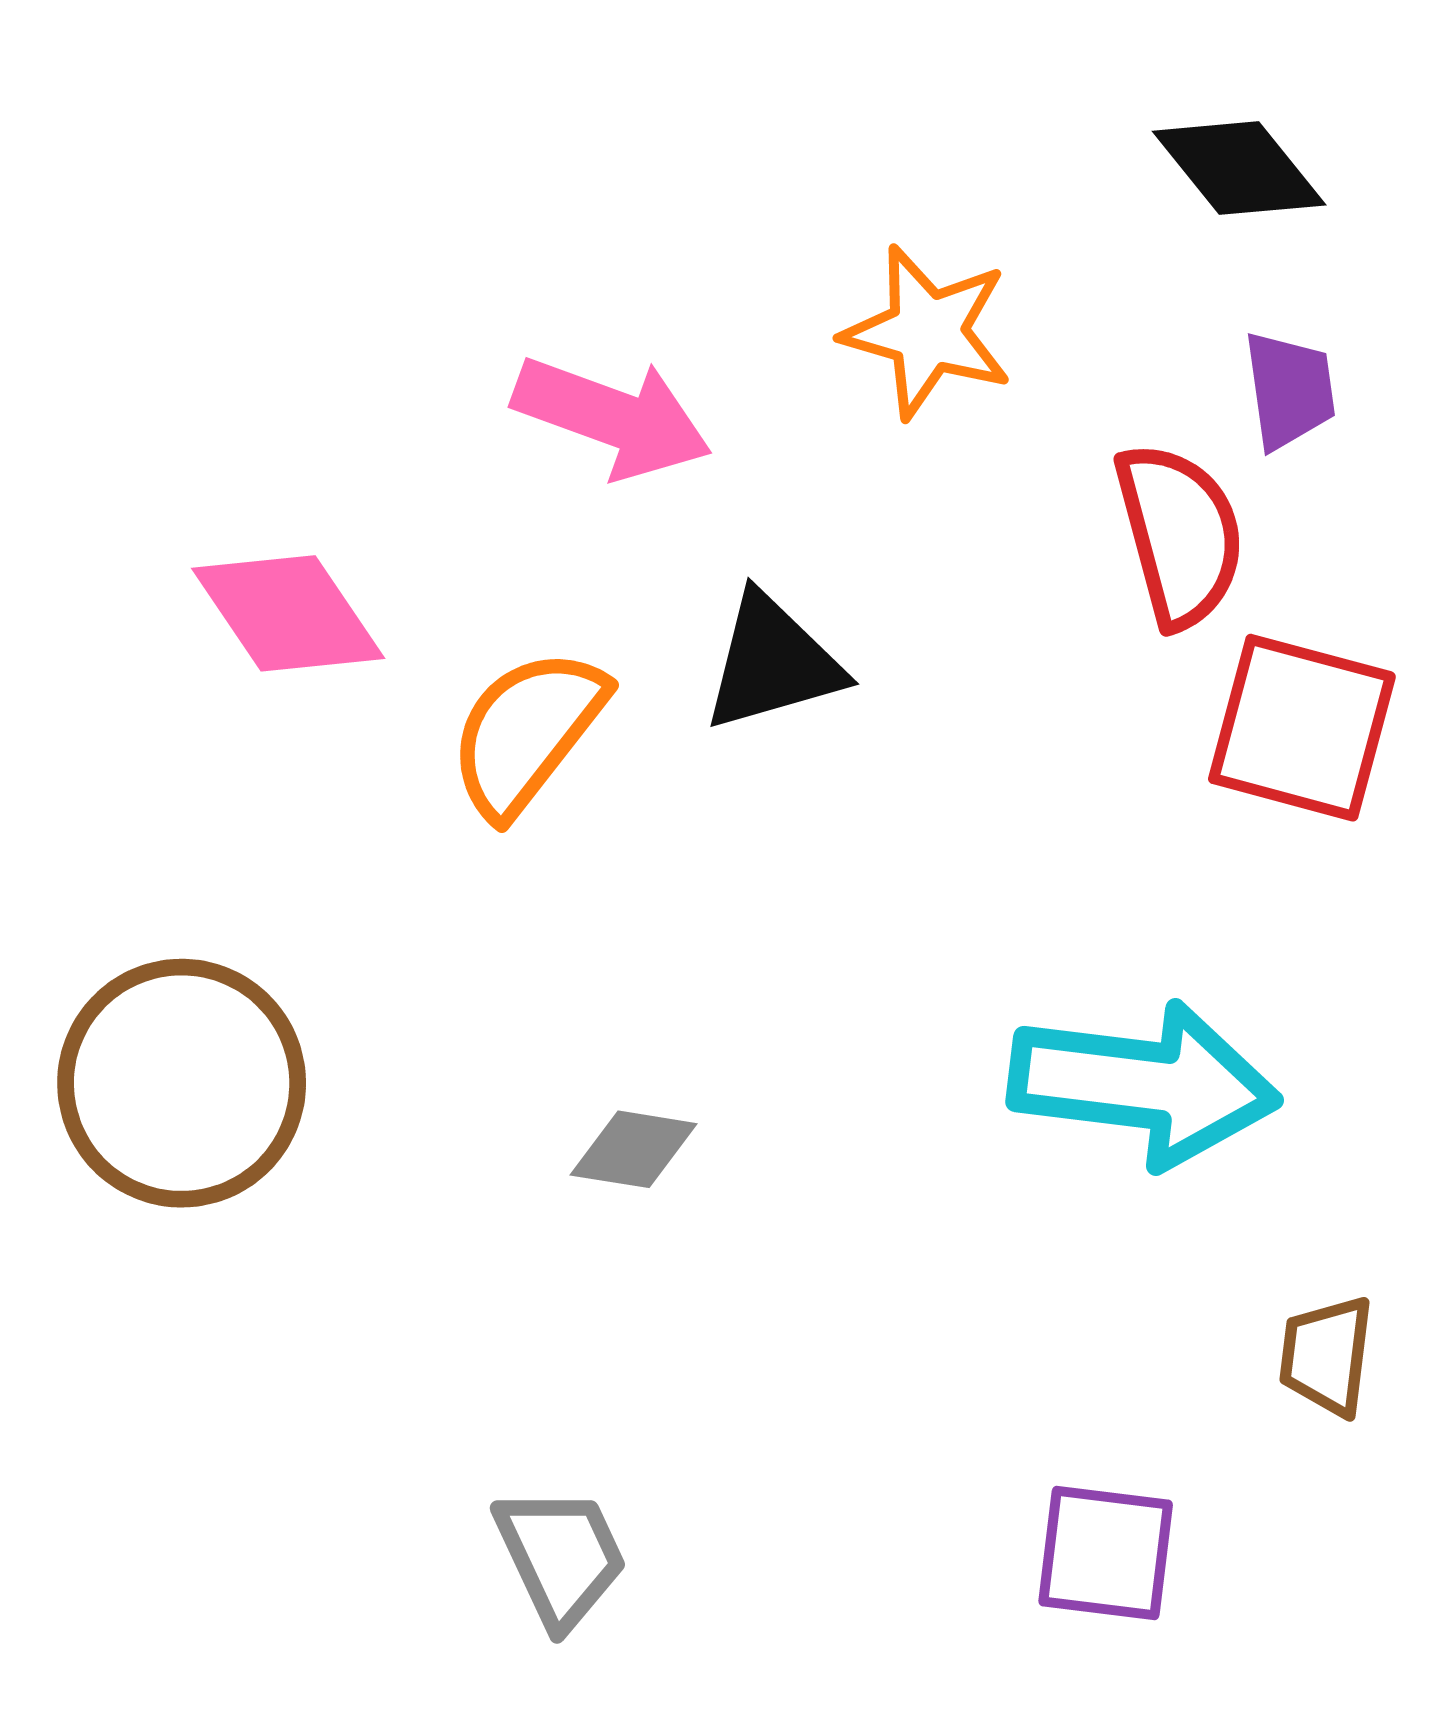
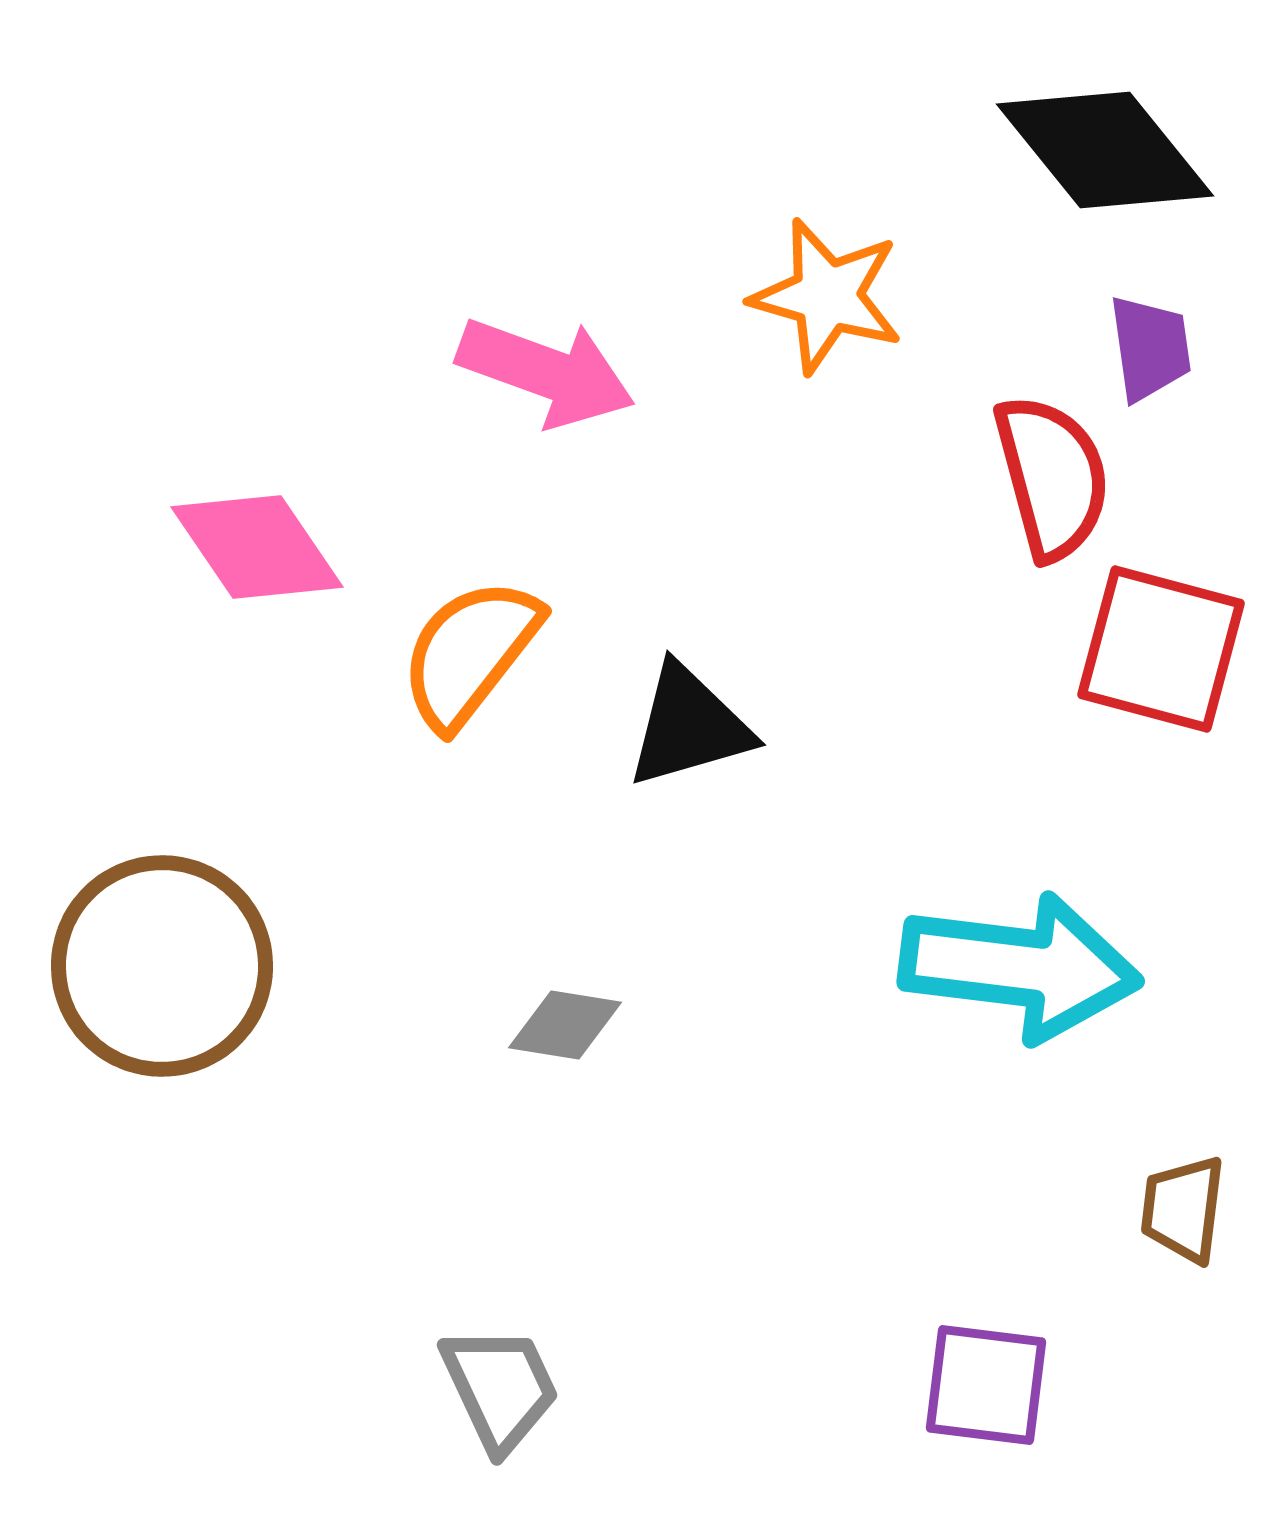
black diamond: (1239, 168) -> (1105, 150), size x1.4
black triangle: (773, 663) -> (689, 726), moved

